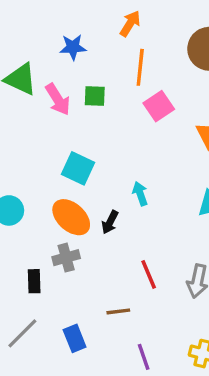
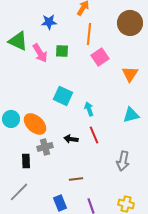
cyan square: (78, 168) -> (63, 96), moved
orange ellipse: (71, 217) -> (35, 124), moved
black arrow: (110, 222) -> (71, 139), moved, turned 72
red line: (149, 274) -> (94, 135), moved
blue rectangle: (75, 338) -> (60, 203), moved

